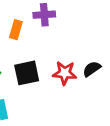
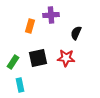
black semicircle: (92, 69) -> (76, 33), moved, turned -32

